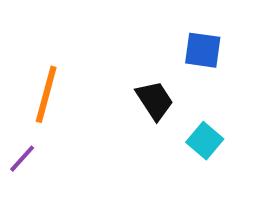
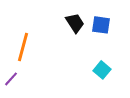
black trapezoid: (155, 100) -> (75, 23), moved

